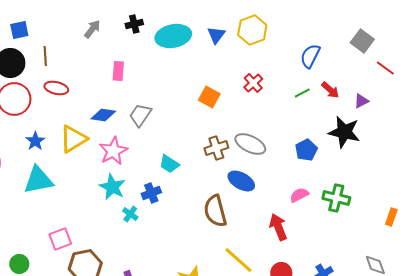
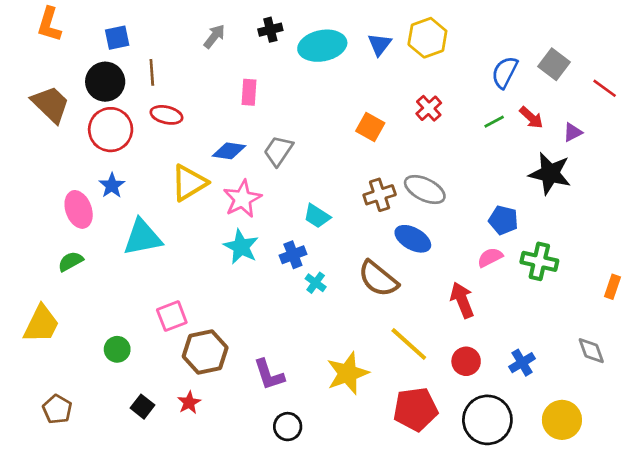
gray square: (362, 41) -> (554, 64), moved
blue star: (35, 141) -> (112, 186), moved
blue pentagon: (306, 150) -> (503, 220), moved, turned -30
brown semicircle: (215, 211) -> (378, 279), turned -36
cyan cross: (130, 214) -> (316, 283), moved

